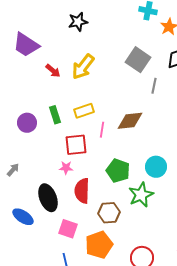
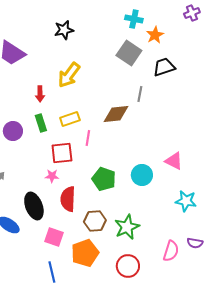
gray square: (138, 60) -> (129, 53), moved
red arrow: (53, 71) -> (40, 94), moved, turned 49
brown diamond: (130, 121) -> (116, 114), moved
green star: (141, 195) -> (127, 227), moved

